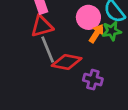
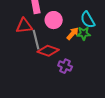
pink circle: (88, 17) -> (54, 20), moved
red triangle: (42, 26) -> (24, 26), moved

